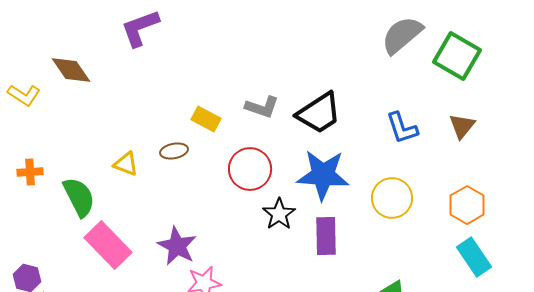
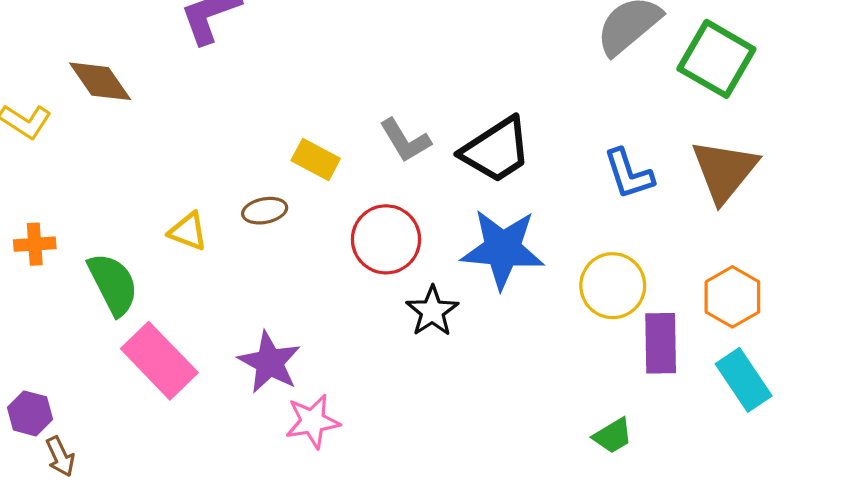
gray L-shape: (262, 107) -> (405, 140), turned 40
brown triangle: (462, 126) -> (724, 171), size x1.6
purple rectangle: (326, 236) -> (661, 343), moved

